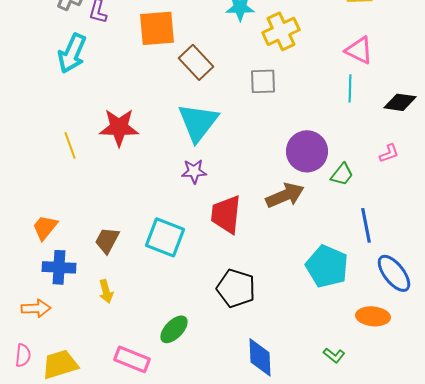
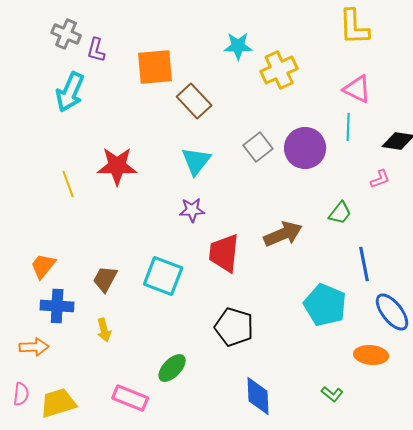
gray square: (263, 81) -> (258, 147), moved, turned -36
cyan triangle: (198, 122) -> (196, 161), size x0.7
purple circle: (307, 151) -> (305, 148), moved
pink L-shape: (389, 153) -> (380, 179), moved

